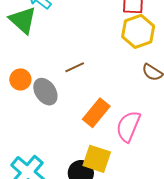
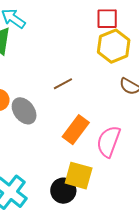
brown line: (75, 67) -> (63, 84), moved

